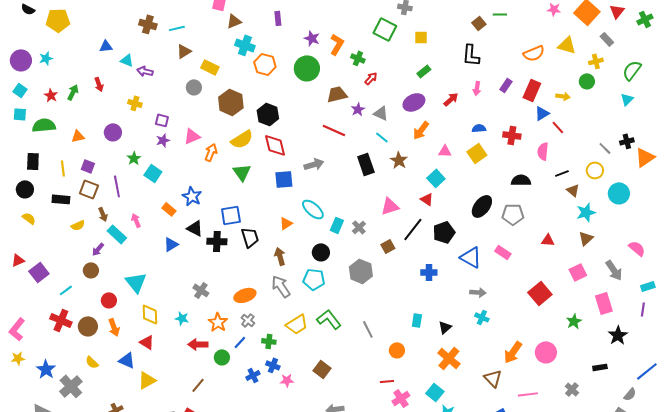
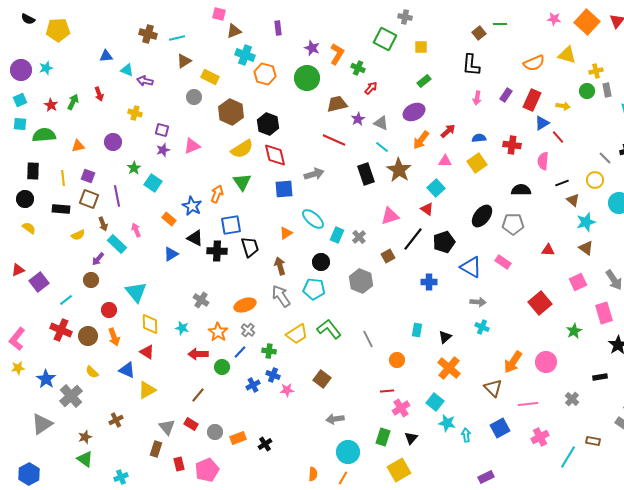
gray rectangle: (607, 39) -> (607, 90), moved, turned 32
cyan square: (20, 90) -> (20, 100), turned 32
red arrow: (451, 99) -> (448, 131), moved
orange arrow: (211, 152) -> (217, 194), moved
brown star: (399, 160) -> (399, 170), size x1.4
brown triangle: (586, 238) -> (586, 248), turned -42

